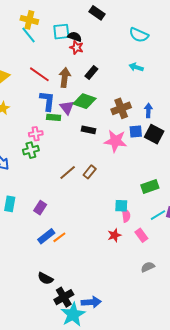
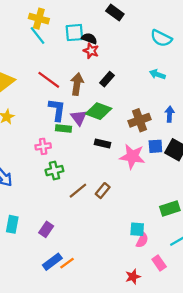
blue arrow: (148, 110) -> (170, 114), moved
green cross: (31, 150) -> (54, 171), moved
pink semicircle: (126, 215) -> (142, 240), turned 32
red star: (114, 235) -> (133, 277), moved

